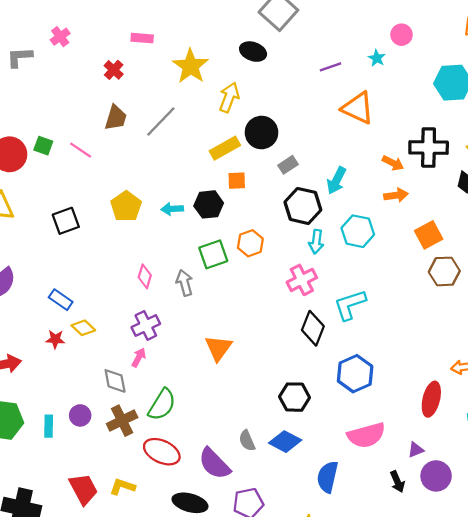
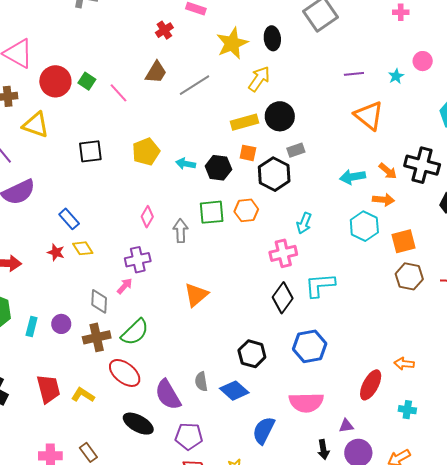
black ellipse: (253, 52) -> (272, 38), moved, turned 50
cyan arrow: (336, 181) -> (353, 177), moved, turned 40
black hexagon: (303, 206) -> (274, 174), moved
cyan hexagon: (358, 231) -> (364, 226), moved

